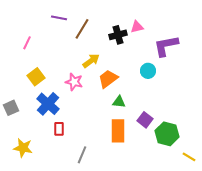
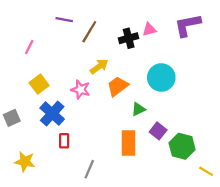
purple L-shape: (166, 46) -> (187, 25), moved
cyan circle: (148, 71) -> (161, 77), size x1.6
green triangle: (119, 102) -> (138, 109), moved, turned -32

